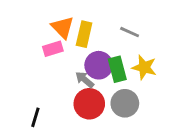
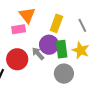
gray line: (130, 32) -> (82, 25), moved, turned 32
yellow rectangle: (84, 34) -> (56, 23), moved
red circle: (89, 104) -> (17, 59), moved

